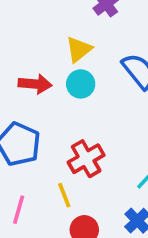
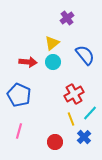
red cross: (86, 159) -> (74, 94), moved
yellow line: (64, 195) -> (71, 119), moved

